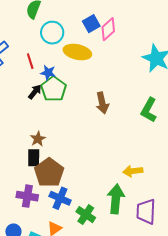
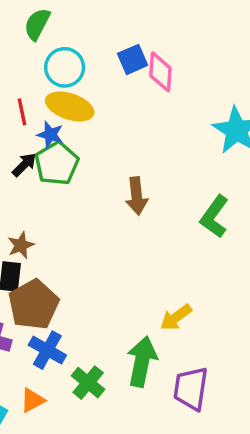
pink diamond: (108, 29) -> (160, 72), turned -50
yellow ellipse: (77, 52) -> (70, 106), moved
yellow arrow: (133, 171) -> (176, 317), turned -36

